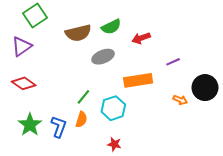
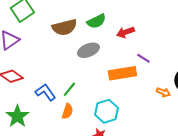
purple line: (173, 62) -> (143, 58), moved, turned 56
cyan hexagon: (113, 108) -> (106, 111), moved
blue L-shape: (59, 127) -> (45, 92), moved, turned -55

